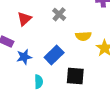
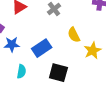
yellow semicircle: (83, 36) -> (74, 35), turned 56

